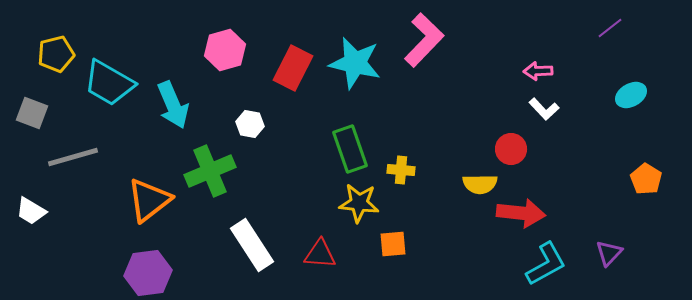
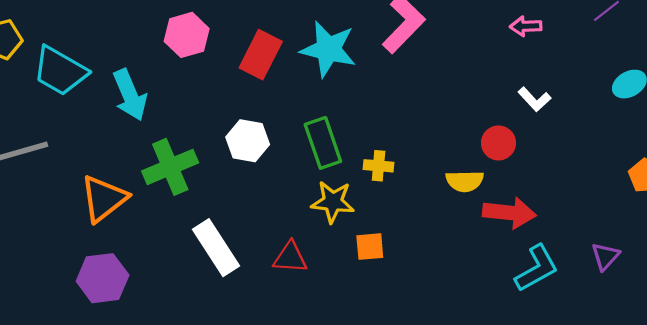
pink arrow: (538, 71) -> (526, 26), moved
white hexagon: (250, 124) -> (248, 141), moved, size x1.4

